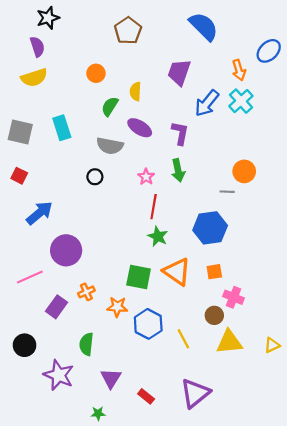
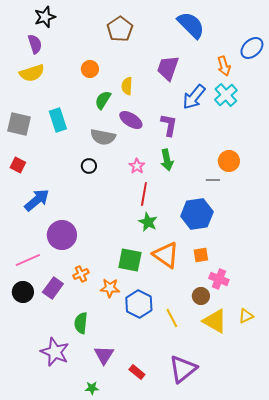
yellow triangle: (229, 342) -> (215, 321), turned 36
black circle: (25, 345) -> (23, 292), moved
yellow triangle: (272, 345) -> (246, 316), moved

